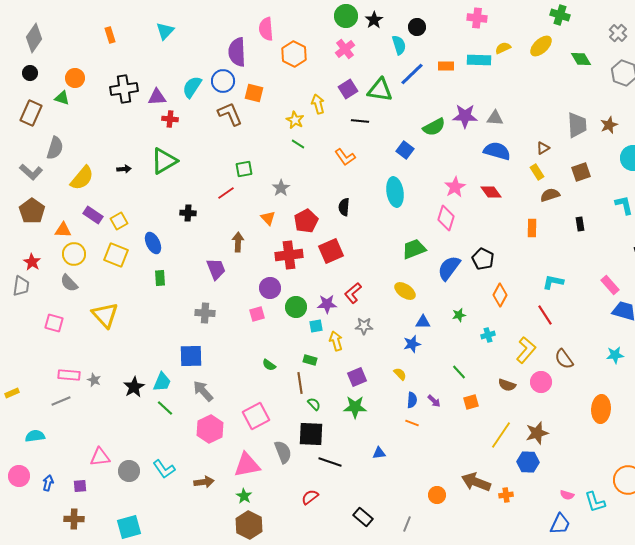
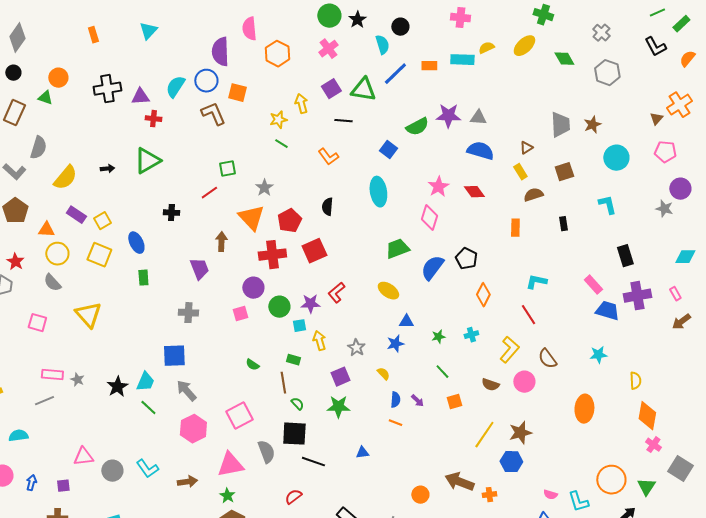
yellow star: (295, 120) -> (278, 120), turned 30
orange triangle: (268, 218) -> (251, 218), size x1.8
green star: (459, 315) -> (438, 337), moved
gray star: (364, 326) -> (356, 348), moved, turned 30

